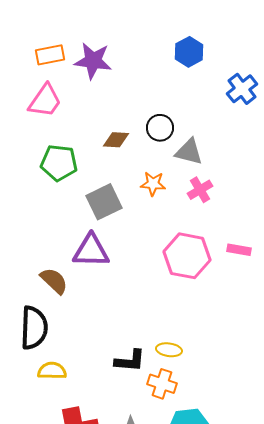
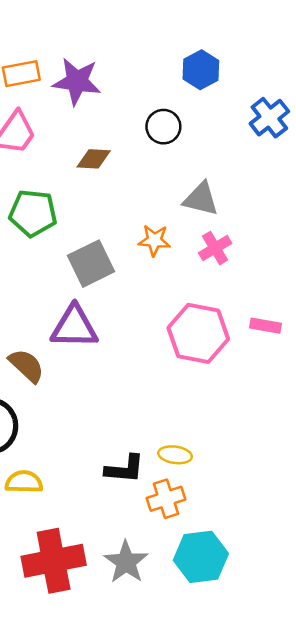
black circle: (160, 128) -> (163, 127), moved
brown diamond: (116, 140) -> (94, 159), moved
orange cross: (162, 384) -> (166, 499), turned -36

